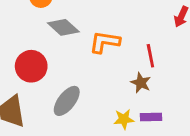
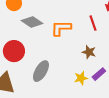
red line: (150, 56) -> (93, 23), moved
purple rectangle: (151, 117) -> (99, 74), turned -32

